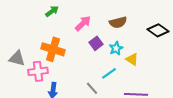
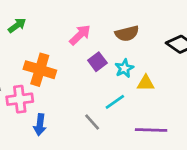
green arrow: (52, 11) -> (17, 25), moved
yellow triangle: (132, 59) -> (146, 83), turned -32

